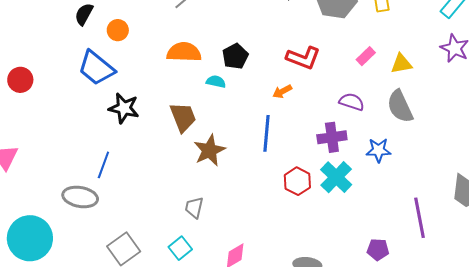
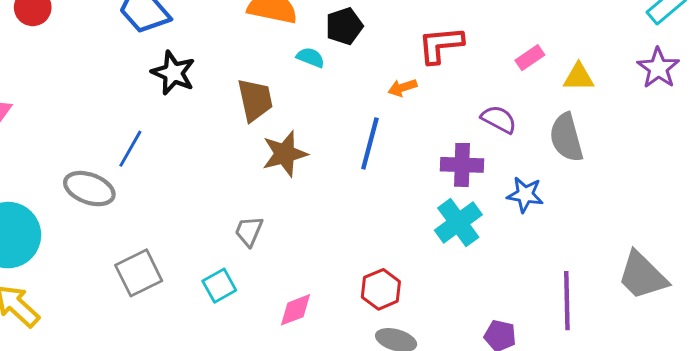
red L-shape: (303, 58) -> (441, 45), turned 144
red hexagon: (297, 181) -> (381, 289), moved

